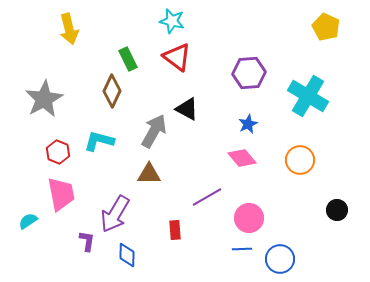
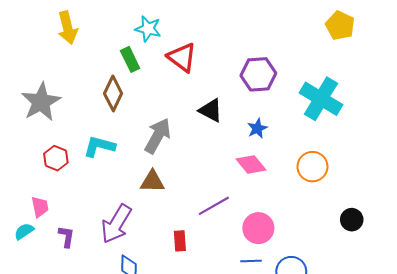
cyan star: (172, 21) -> (148, 29), moved
black triangle: (187, 109) -> (211, 110), moved
pink trapezoid: (61, 194) -> (40, 207), moved, size x0.6
purple L-shape: (87, 241) -> (66, 237), moved

